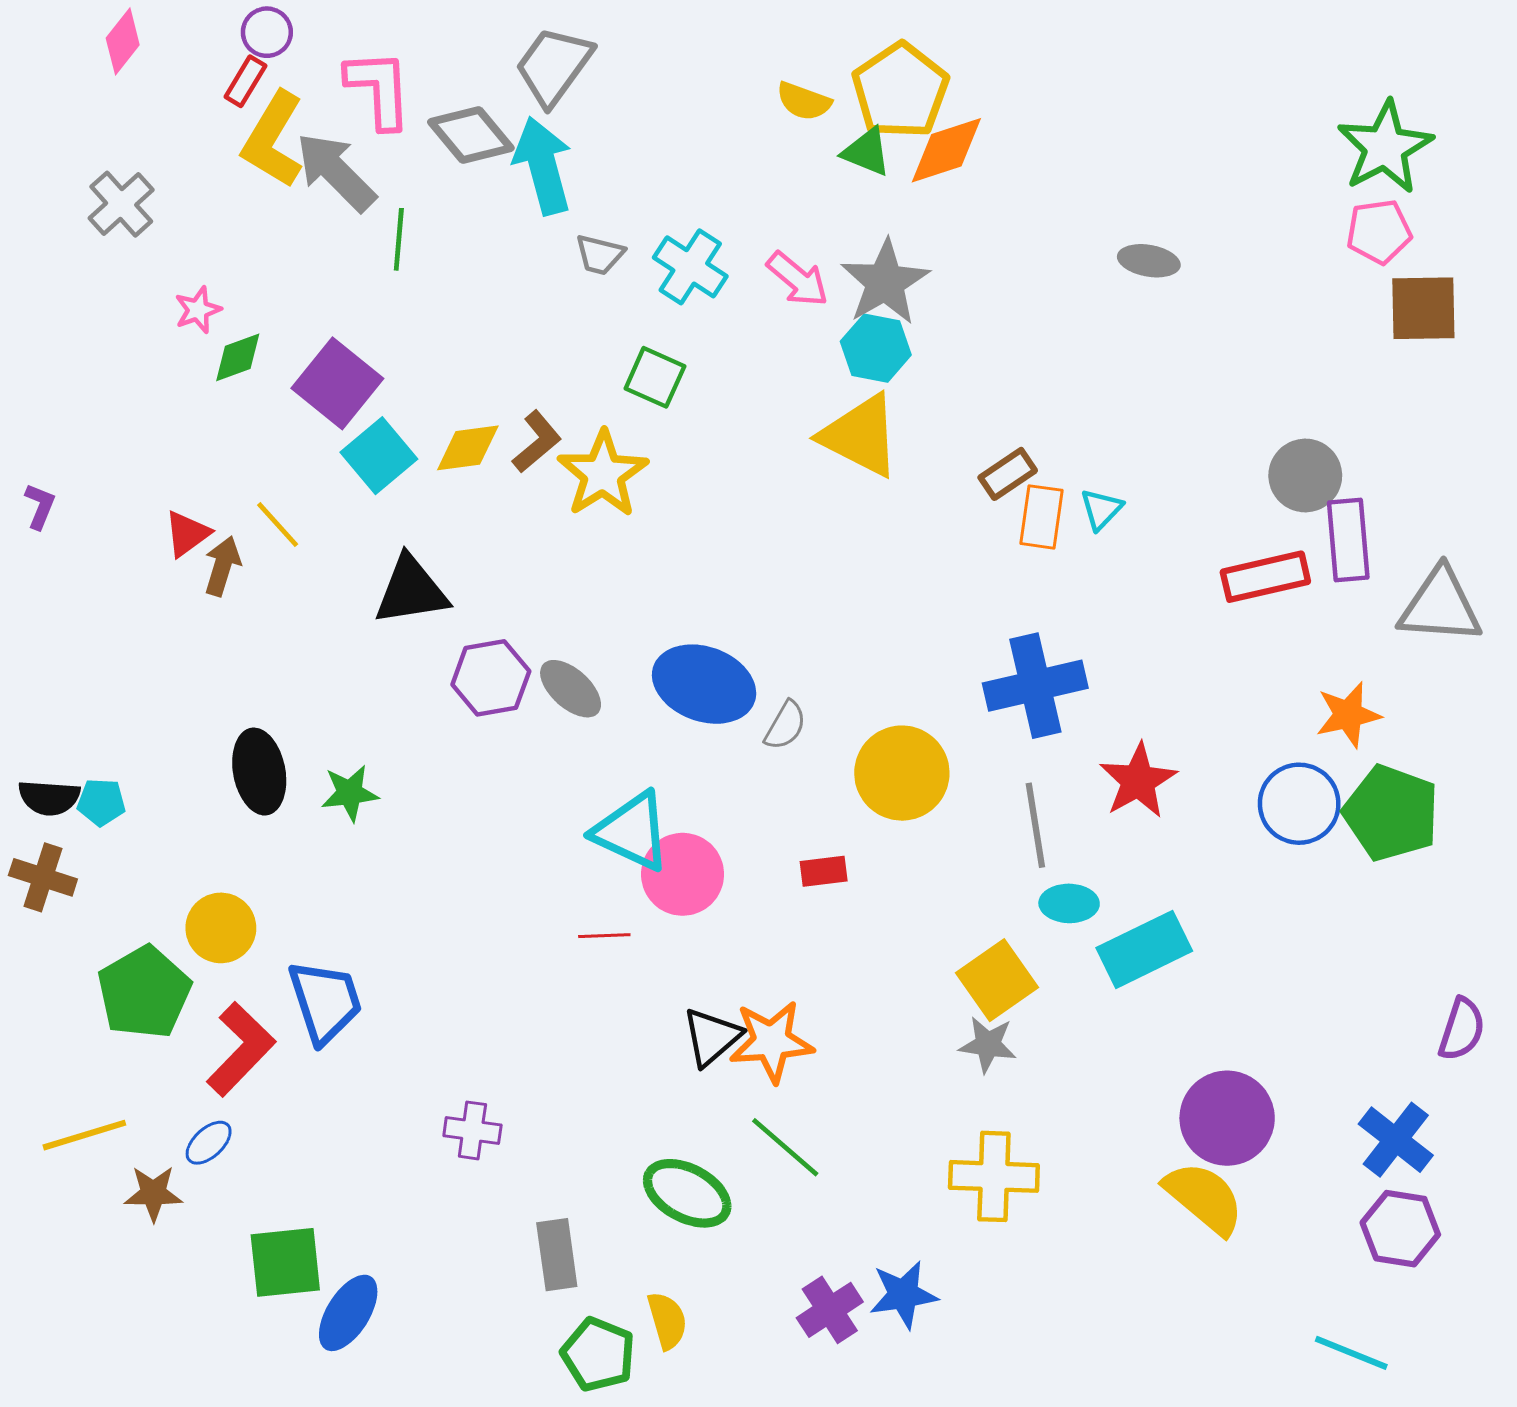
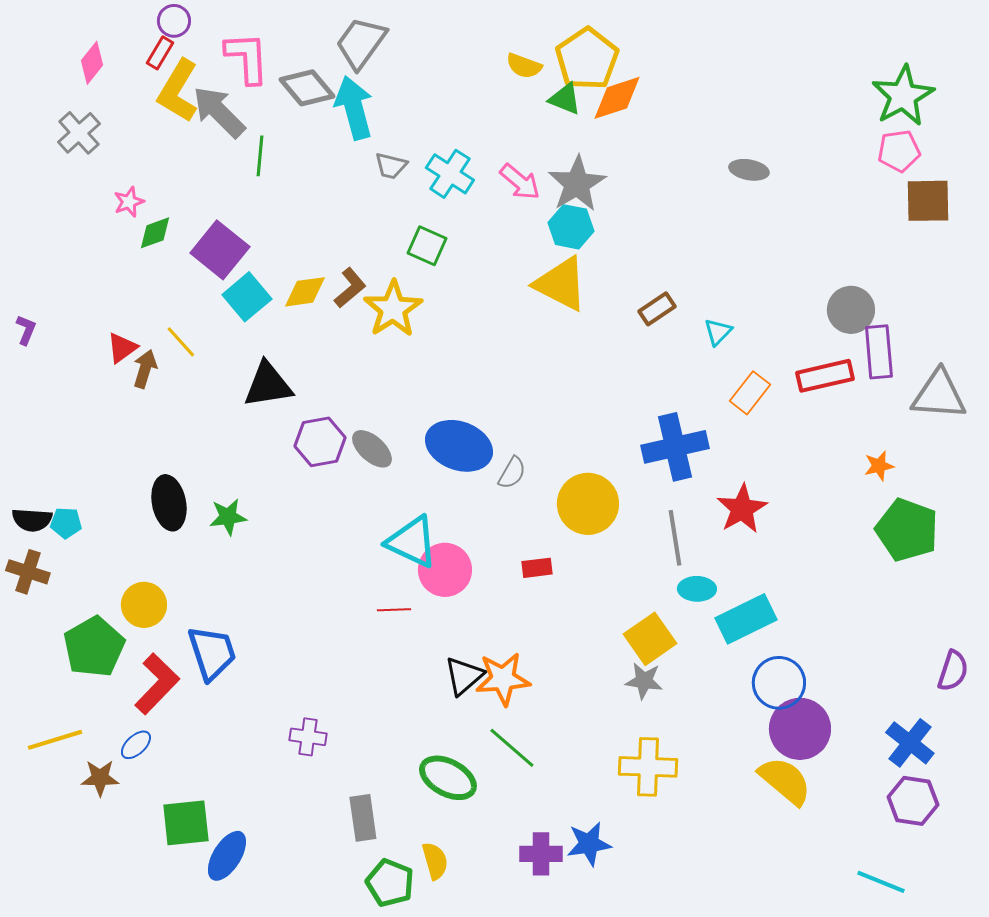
pink diamond: (123, 41) -> (92, 63), moved
orange rectangle: (1041, 517) -> (750, 393), moved, turned 30
orange star: (1348, 715) -> (879, 466), size x0.7
blue circle: (1299, 804) -> (779, 683), moved
purple cross: (830, 1310) -> (541, 854), turned 33

